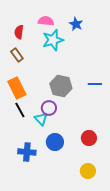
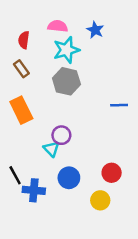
gray hexagon: (61, 86) -> (66, 81), moved
black line: (20, 110) -> (15, 175), moved
yellow circle: (88, 171) -> (100, 200), moved

